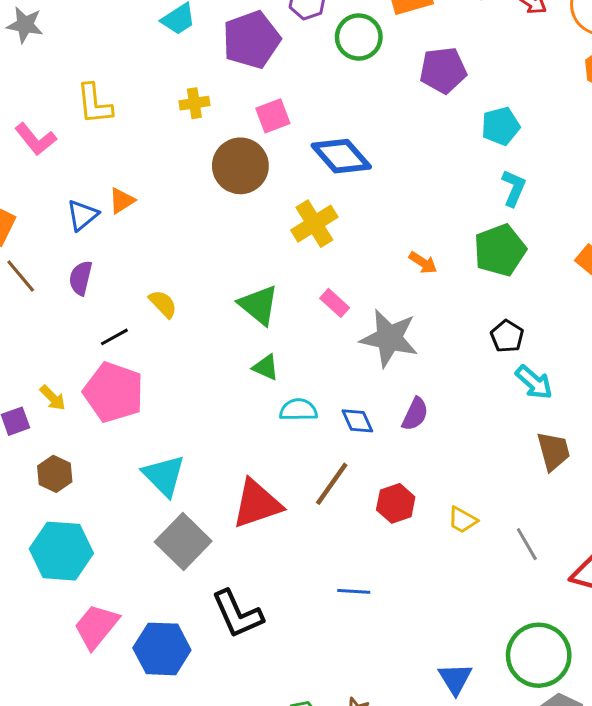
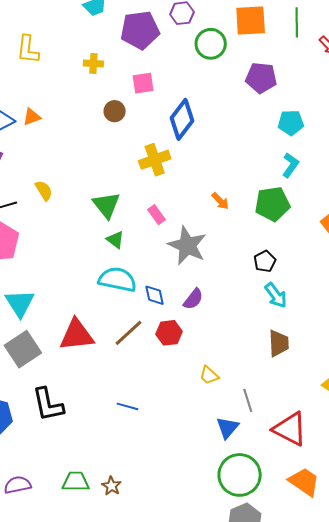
blue diamond: (341, 156) -> (182, 119), turned 66
brown circle: (240, 166) -> (115, 111), size x0.6
green triangle: (266, 367) -> (115, 240), moved
cyan semicircle: (298, 410) -> (117, 280), size x1.5
red hexagon: (396, 503) -> (169, 333), moved
blue triangle: (455, 679) -> (227, 428), moved

